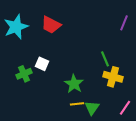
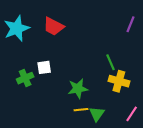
white square: (42, 64) -> (44, 67), turned -32
green star: (74, 84) -> (78, 89), turned 30

